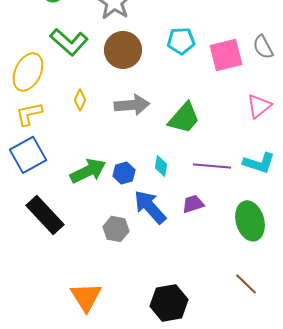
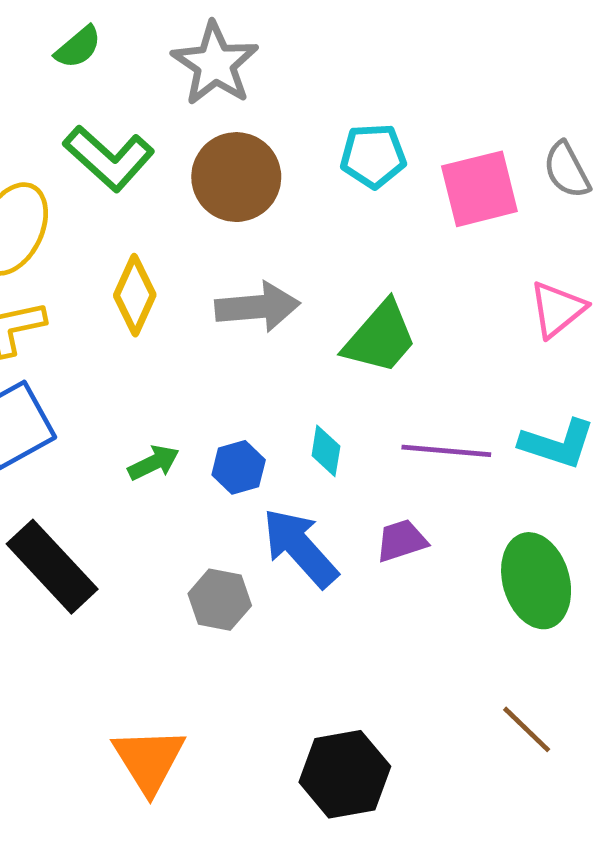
yellow diamond: (80, 100) -> (135, 295), size x1.5
green arrow: (88, 171) -> (154, 463), size x0.6

